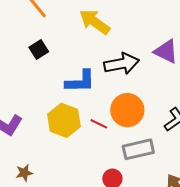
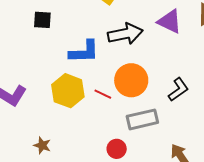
black square: (39, 50) -> (42, 20), turned 36
brown star: (24, 173) -> (42, 145), moved, turned 30

